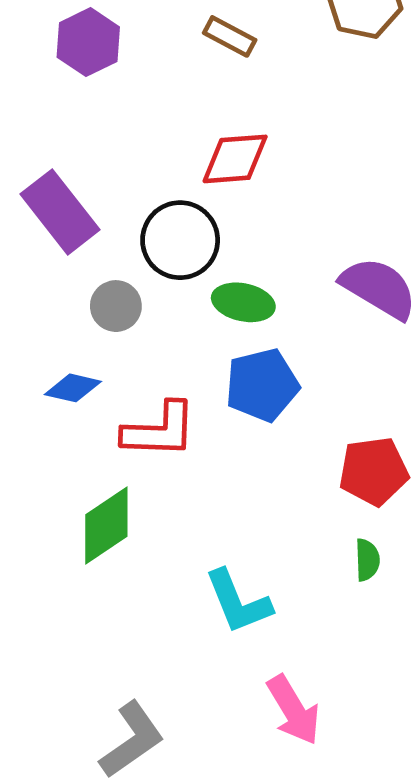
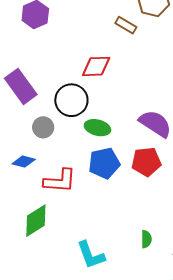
brown rectangle: (230, 36) -> (126, 25), moved
red pentagon: (374, 471) -> (146, 162), moved

